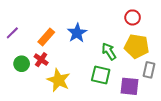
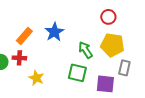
red cross: (41, 60) -> (19, 58), turned -32
yellow star: (59, 80) -> (36, 78), size x0.7

